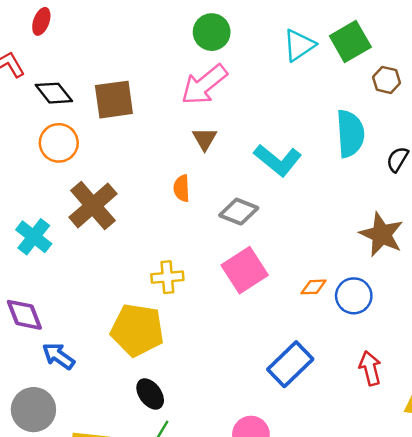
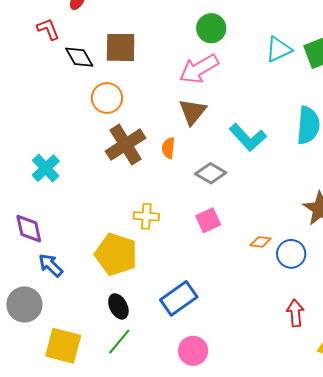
brown square: (114, 100) -> (121, 47), moved
brown triangle: (205, 139) -> (193, 112), size x1.4
orange circle: (59, 143) -> (107, 98), moved
brown cross: (93, 206) -> (126, 145), moved
pink square: (245, 270) -> (208, 220), size x0.7
blue rectangle: (290, 364) -> (179, 298), moved

